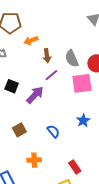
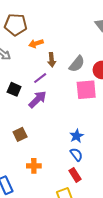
gray semicircle: (72, 59) -> (77, 64), turned -120
purple line: (51, 75) -> (40, 78), moved
blue star: (83, 121) -> (77, 136), moved
blue semicircle: (53, 131) -> (76, 154), moved

